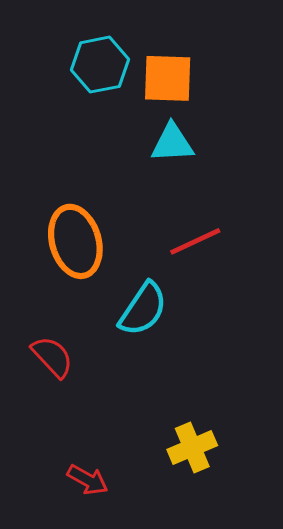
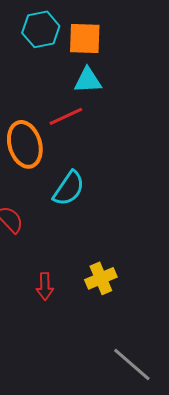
red line: (195, 241) -> (66, 116), moved
red arrow: (88, 480) -> (45, 286), moved, turned 60

